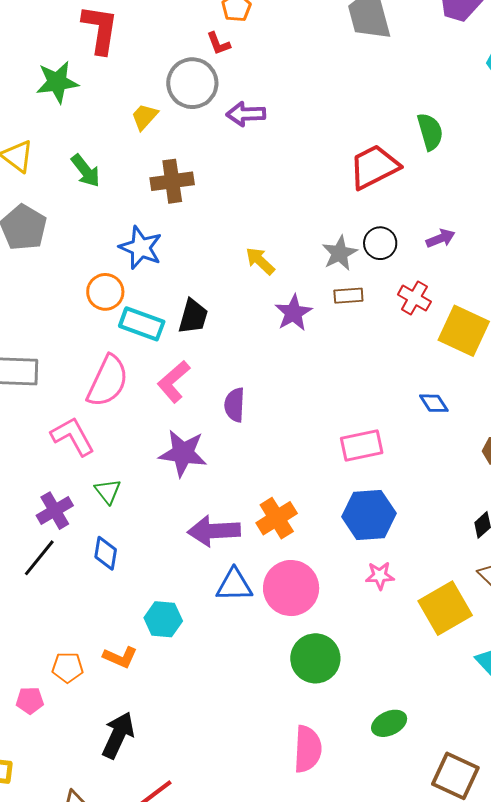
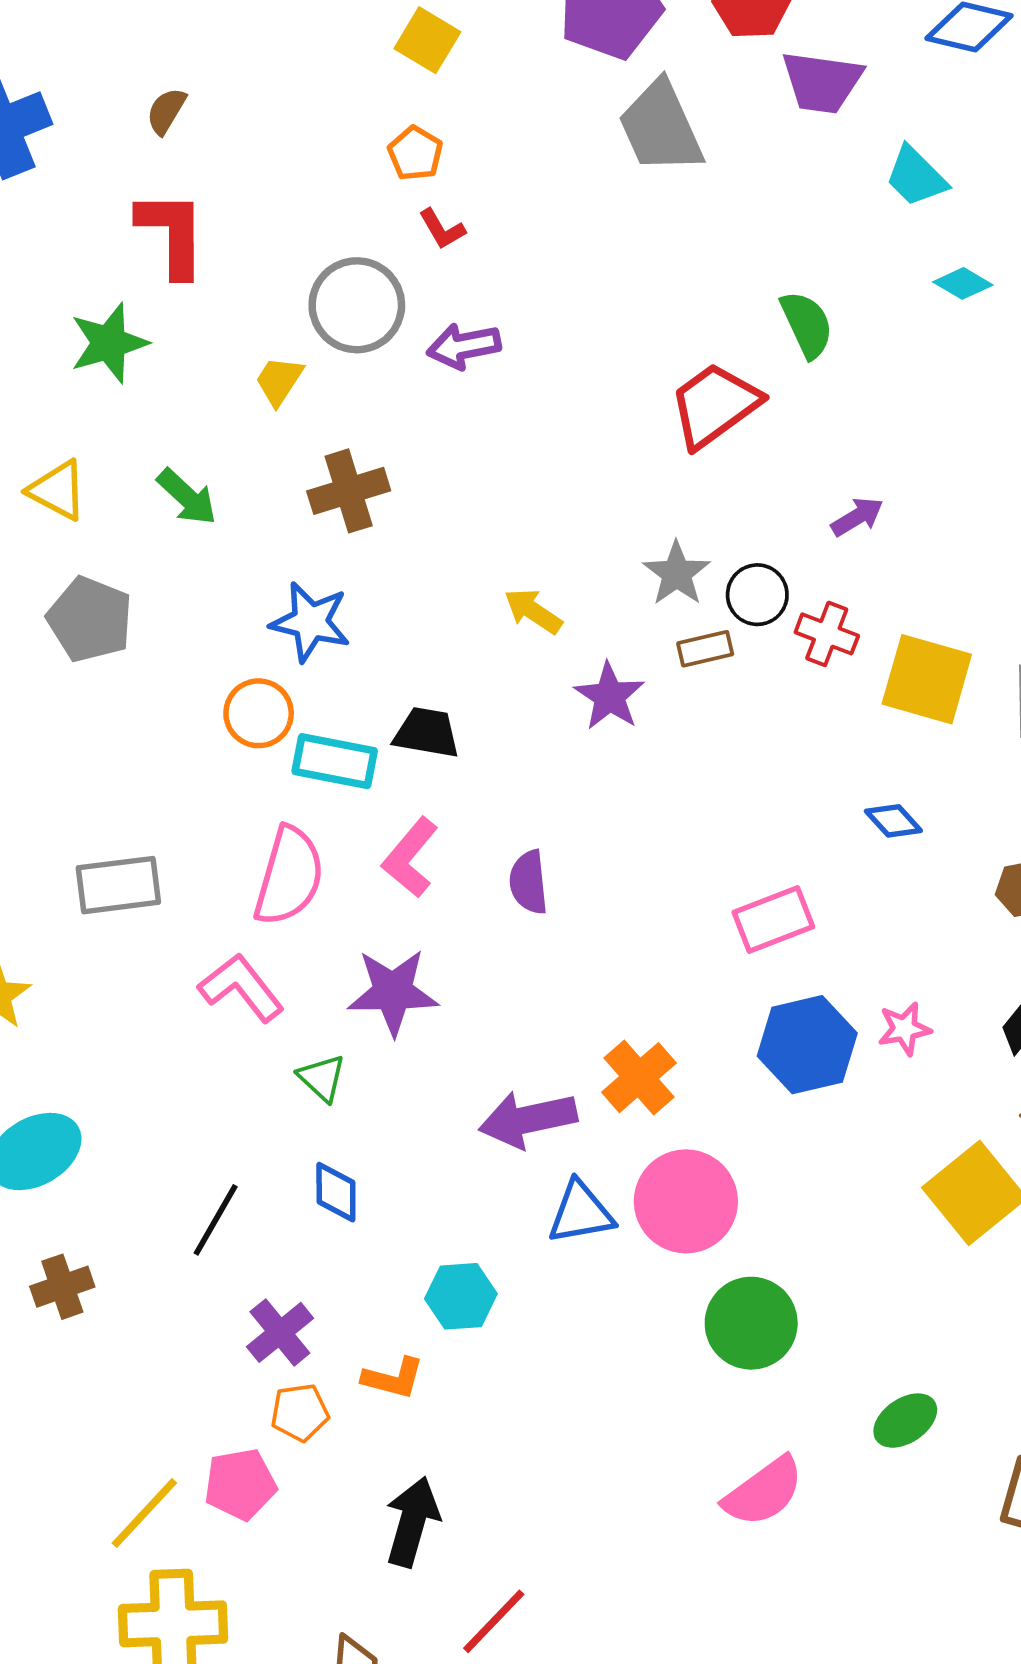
red L-shape: (218, 43) -> (442, 229), moved
black circle: (380, 243) -> (757, 595), moved
black trapezoid: (193, 317) -> (427, 733), turned -87
purple star: (183, 453) -> (393, 992), moved
purple cross: (55, 511) -> (280, 1332), moved
pink star: (380, 576) -> (904, 1029), moved
pink pentagon: (30, 700) -> (240, 1484), size x1.4
pink semicircle: (308, 749) -> (764, 1492), turned 60

